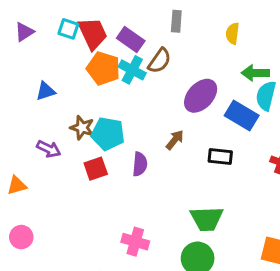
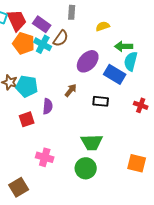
yellow semicircle: (232, 33) -> (103, 26), moved, turned 64
red square: (96, 169) -> (27, 119), moved

